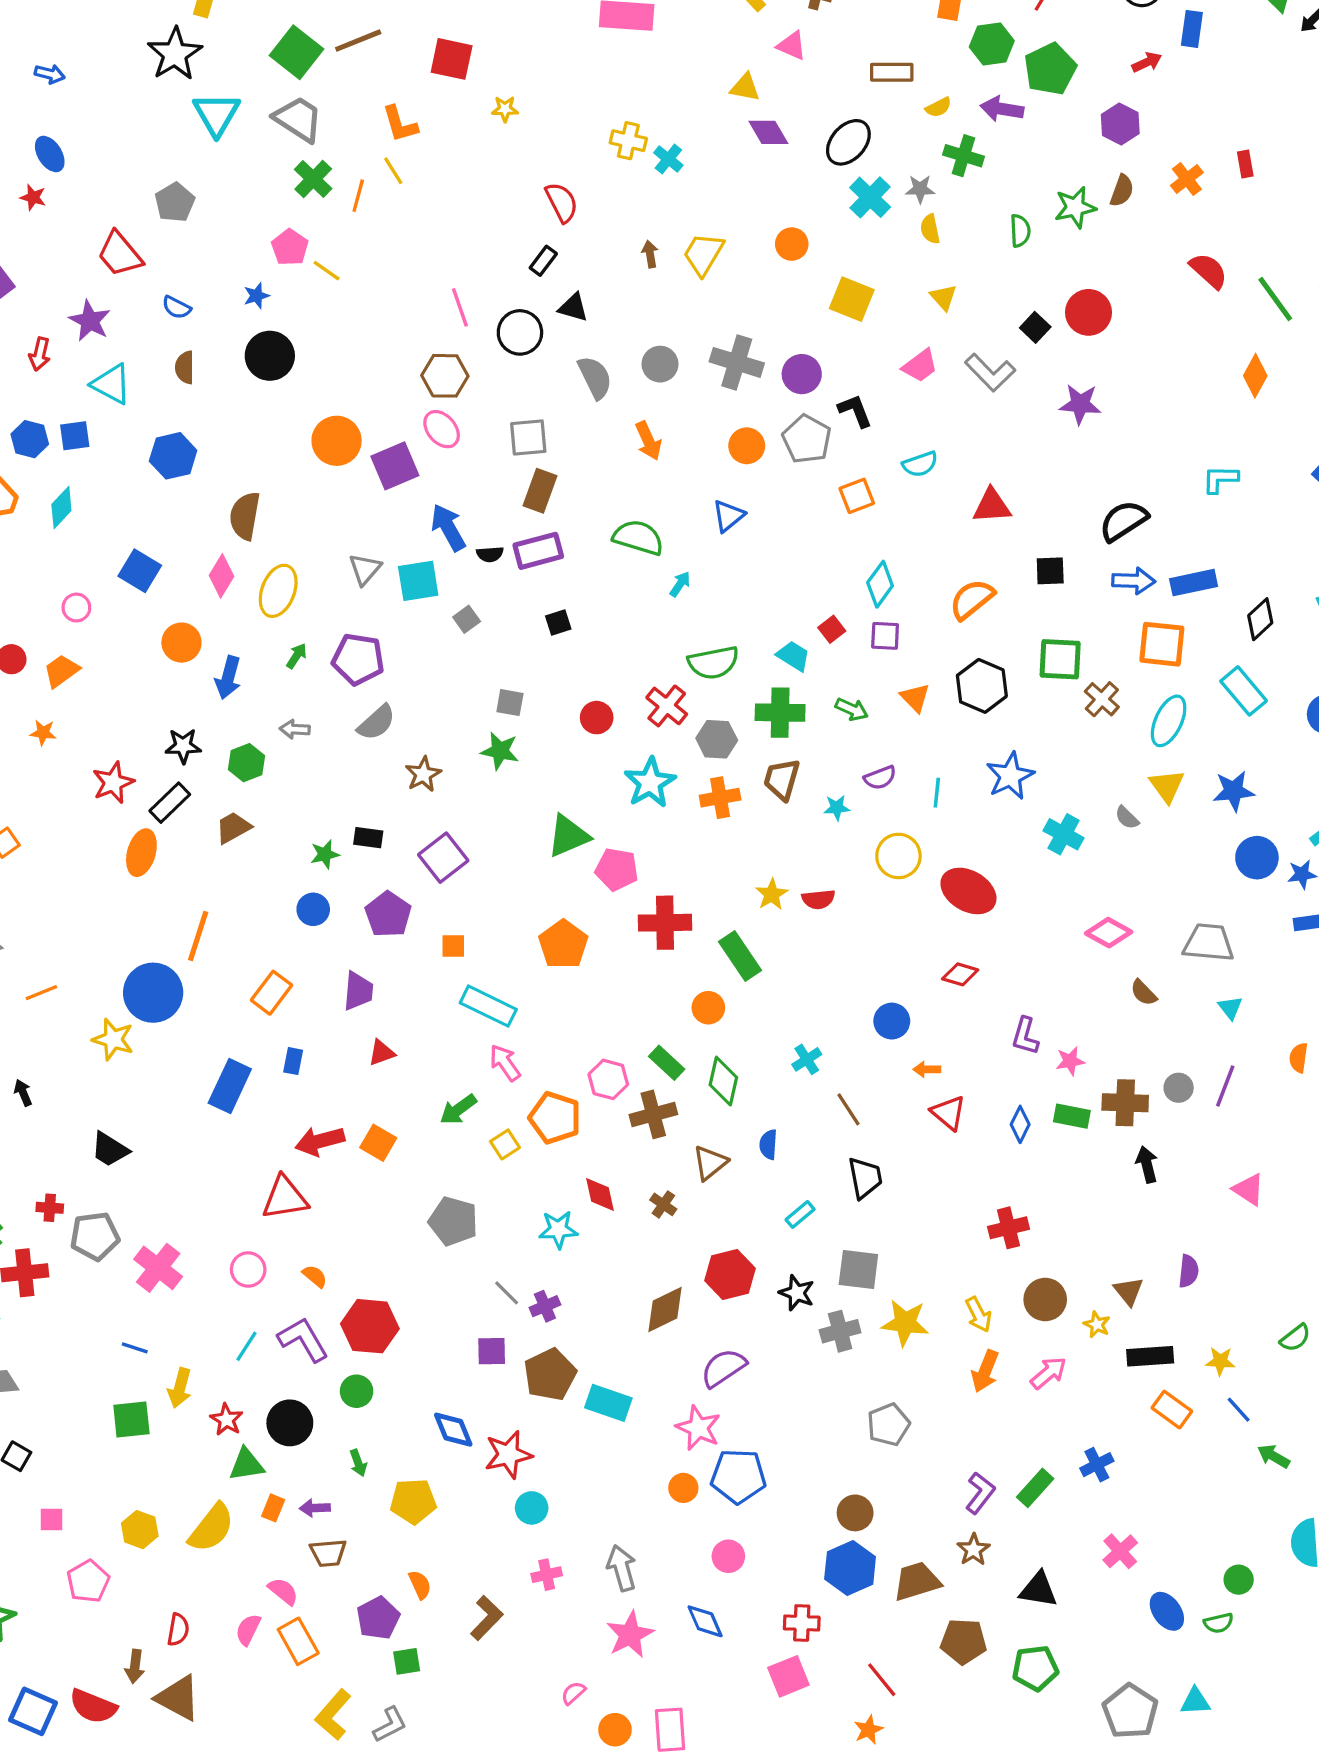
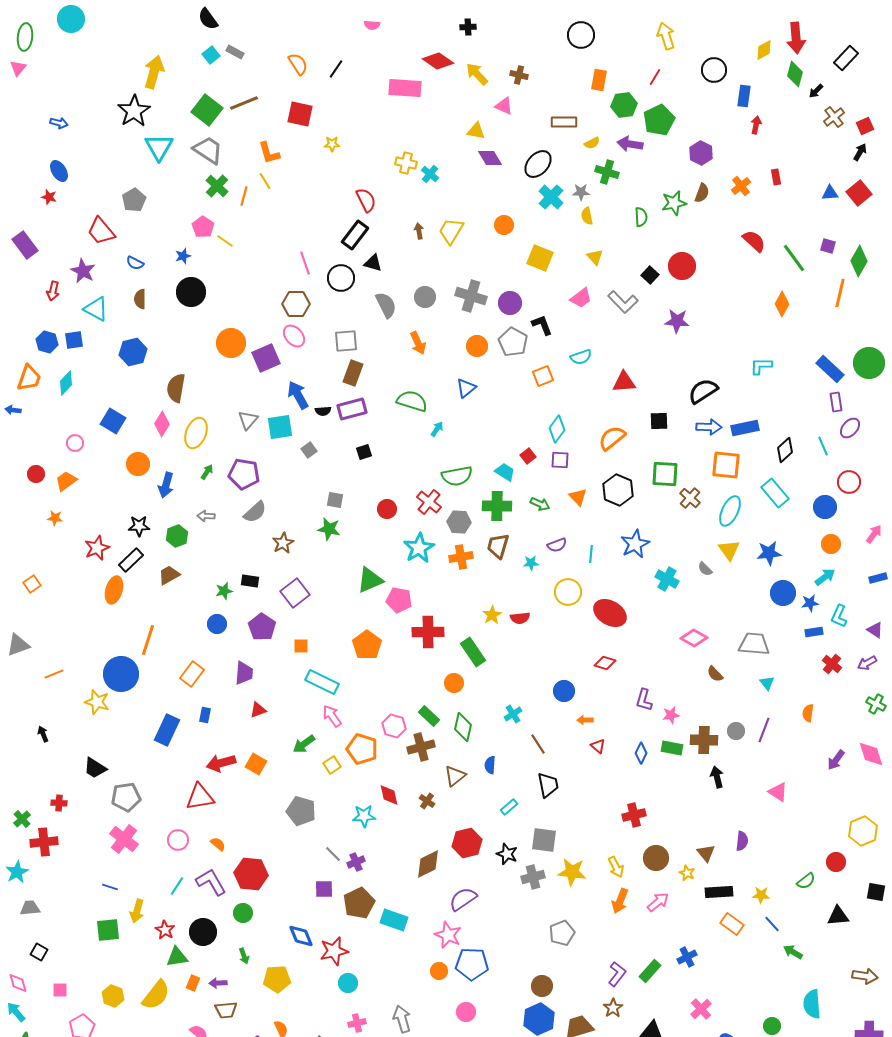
red arrow: (1147, 62) -> (756, 125), moved, turned -54
black rectangle: (543, 261) -> (355, 235), size x1.6
red triangle: (948, 1113) -> (598, 746), size x0.7
gray pentagon: (95, 1236) -> (126, 797), moved

